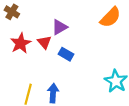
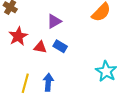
red triangle: (44, 42) -> (40, 47), moved, turned -40

